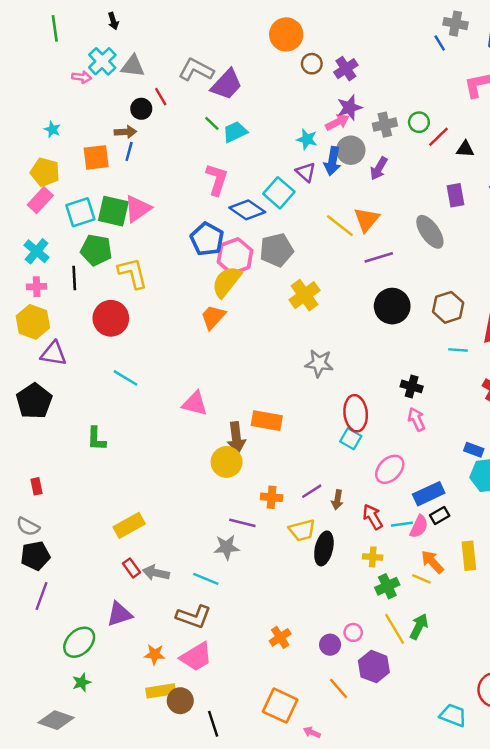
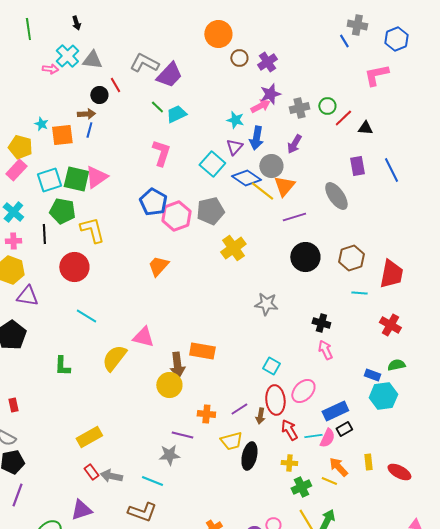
cyan star: (52, 129) -> (41, 124), moved
gray circle: (351, 150) -> (271, 166), moved
purple triangle: (306, 172) -> (234, 147), turned 30
blue diamond: (247, 210) -> (246, 178), moved
yellow semicircle: (227, 282) -> (114, 358), moved
gray star: (319, 363) -> (266, 304), moved
red ellipse: (356, 413) -> (275, 400), moved
yellow rectangle: (469, 556) -> (368, 462), size x0.7

